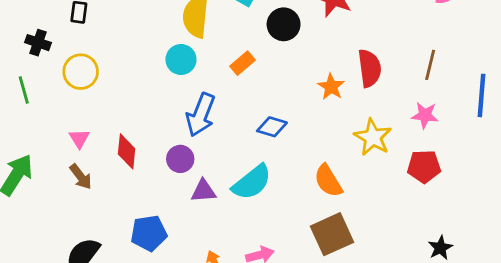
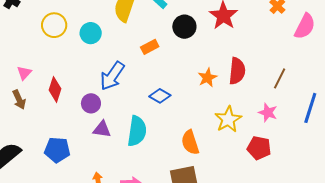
cyan circle: (181, 59) -> (91, 33), moved
yellow circle: (81, 72) -> (54, 25), moved
cyan semicircle: (252, 182) -> (137, 131), turned -56

